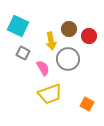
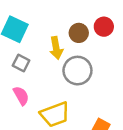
red circle: (89, 36) -> (104, 27), moved
pink semicircle: (43, 68) -> (21, 96), moved

